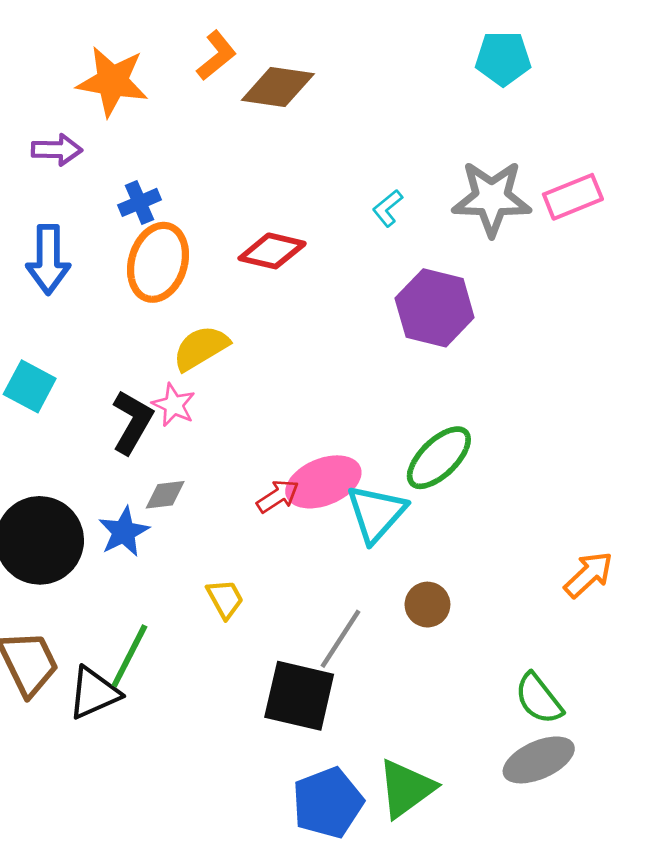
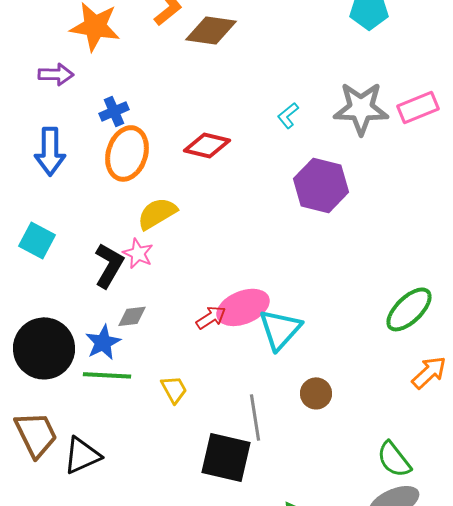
green ellipse: (439, 458) -> (409, 309), moved
gray line: (341, 639) -> (255, 417), turned -42
green line: (129, 656) -> (107, 375), moved, turned 66

